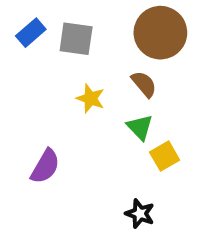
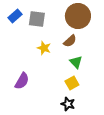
brown semicircle: (144, 84) -> (70, 41), turned 88
green triangle: (140, 127) -> (76, 62), moved
yellow square: (165, 156) -> (72, 83), moved

